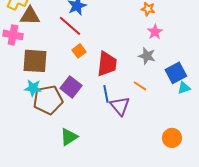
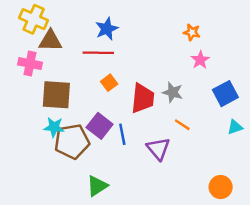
red line: (70, 26) -> (98, 53), turned -40
gray star: (147, 56) -> (173, 92), moved
blue square: (176, 73) -> (225, 94), moved
blue line: (106, 94) -> (122, 134), moved

